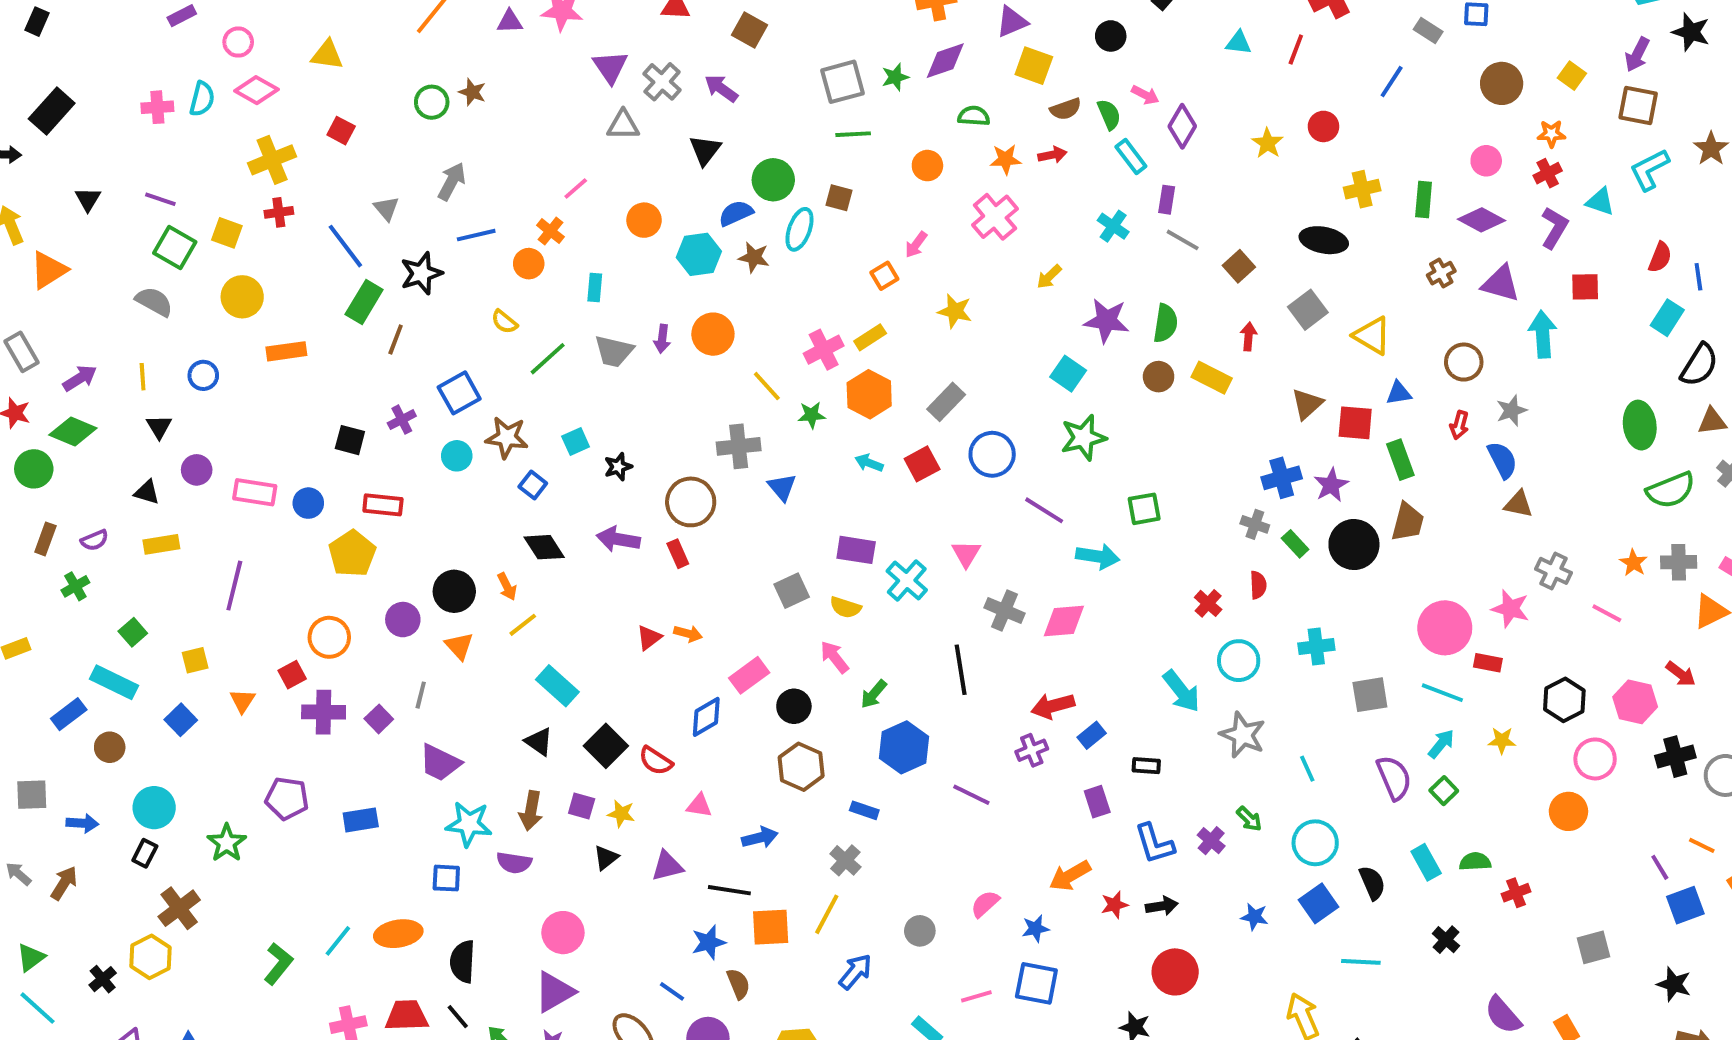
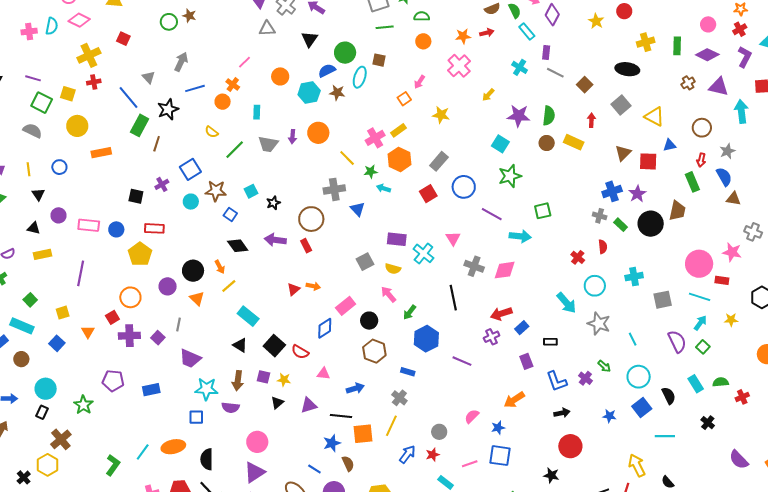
green semicircle: (974, 116) -> (422, 16), moved
green rectangle: (1400, 460) -> (692, 182), moved
cyan arrow: (869, 463) -> (383, 188), moved
red star: (1115, 905) -> (433, 455), moved

